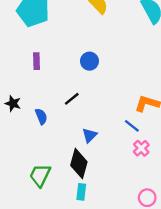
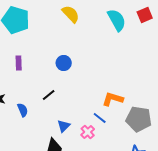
pink cross: (141, 148) -> (88, 132), moved

